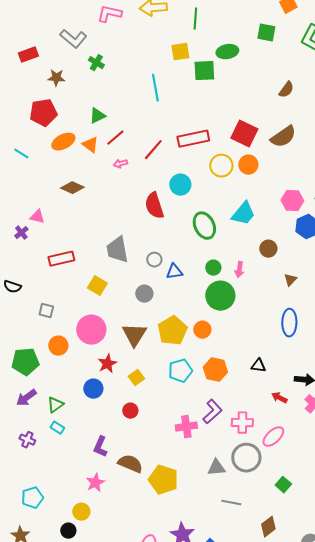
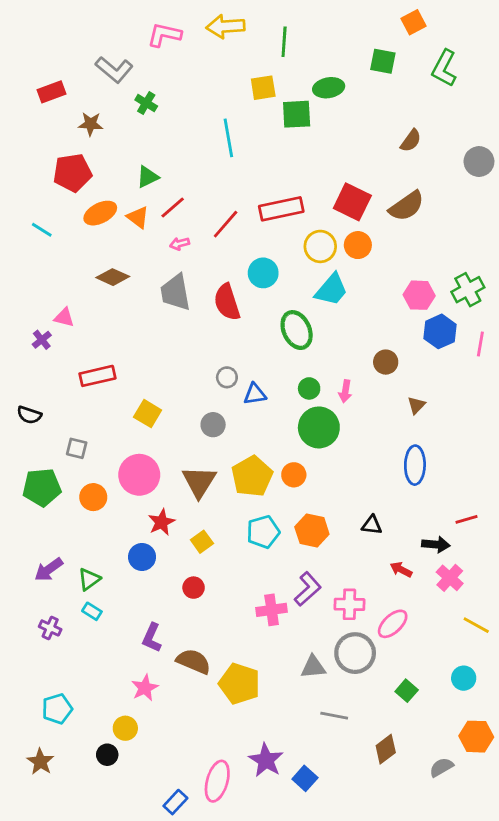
cyan trapezoid: (243, 214) -> (331, 290), moved
gray trapezoid: (117, 250) -> (175, 292), moved
green pentagon: (25, 362) -> (42, 487), moved

